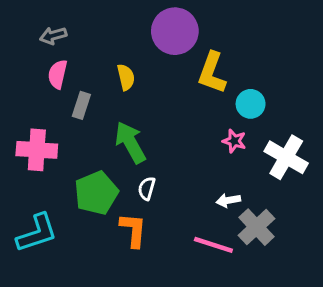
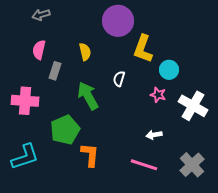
gray arrow: (53, 36) -> (41, 15), moved
white semicircle: (147, 188) -> (119, 79), moved
gray cross: (256, 227) -> (192, 165), moved

